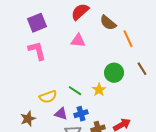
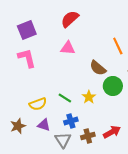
brown semicircle: (108, 23) -> (98, 68), moved
green circle: (114, 73) -> (113, 86), moved
purple triangle: (61, 114) -> (44, 125), moved

